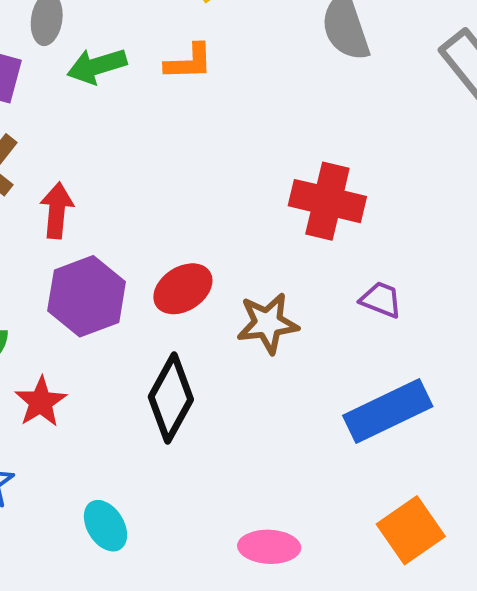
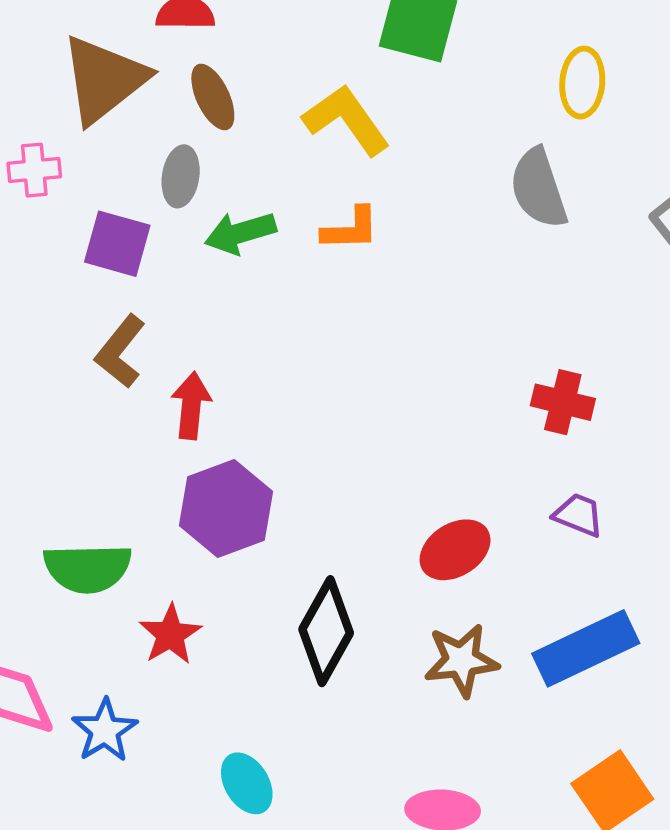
red cross: (327, 201) -> (563, 402), moved, size x0.7
red ellipse: (183, 289) -> (455, 550), moved
brown star: (268, 323) -> (461, 660), moved

